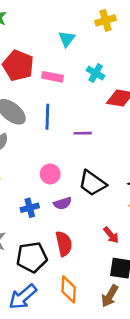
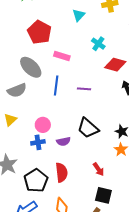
pink rectangle: (53, 77) -> (62, 56), moved
blue line: (47, 117) -> (56, 86), moved
pink circle: (50, 174) -> (43, 125), moved
black pentagon: (32, 257) -> (36, 181), turned -30

